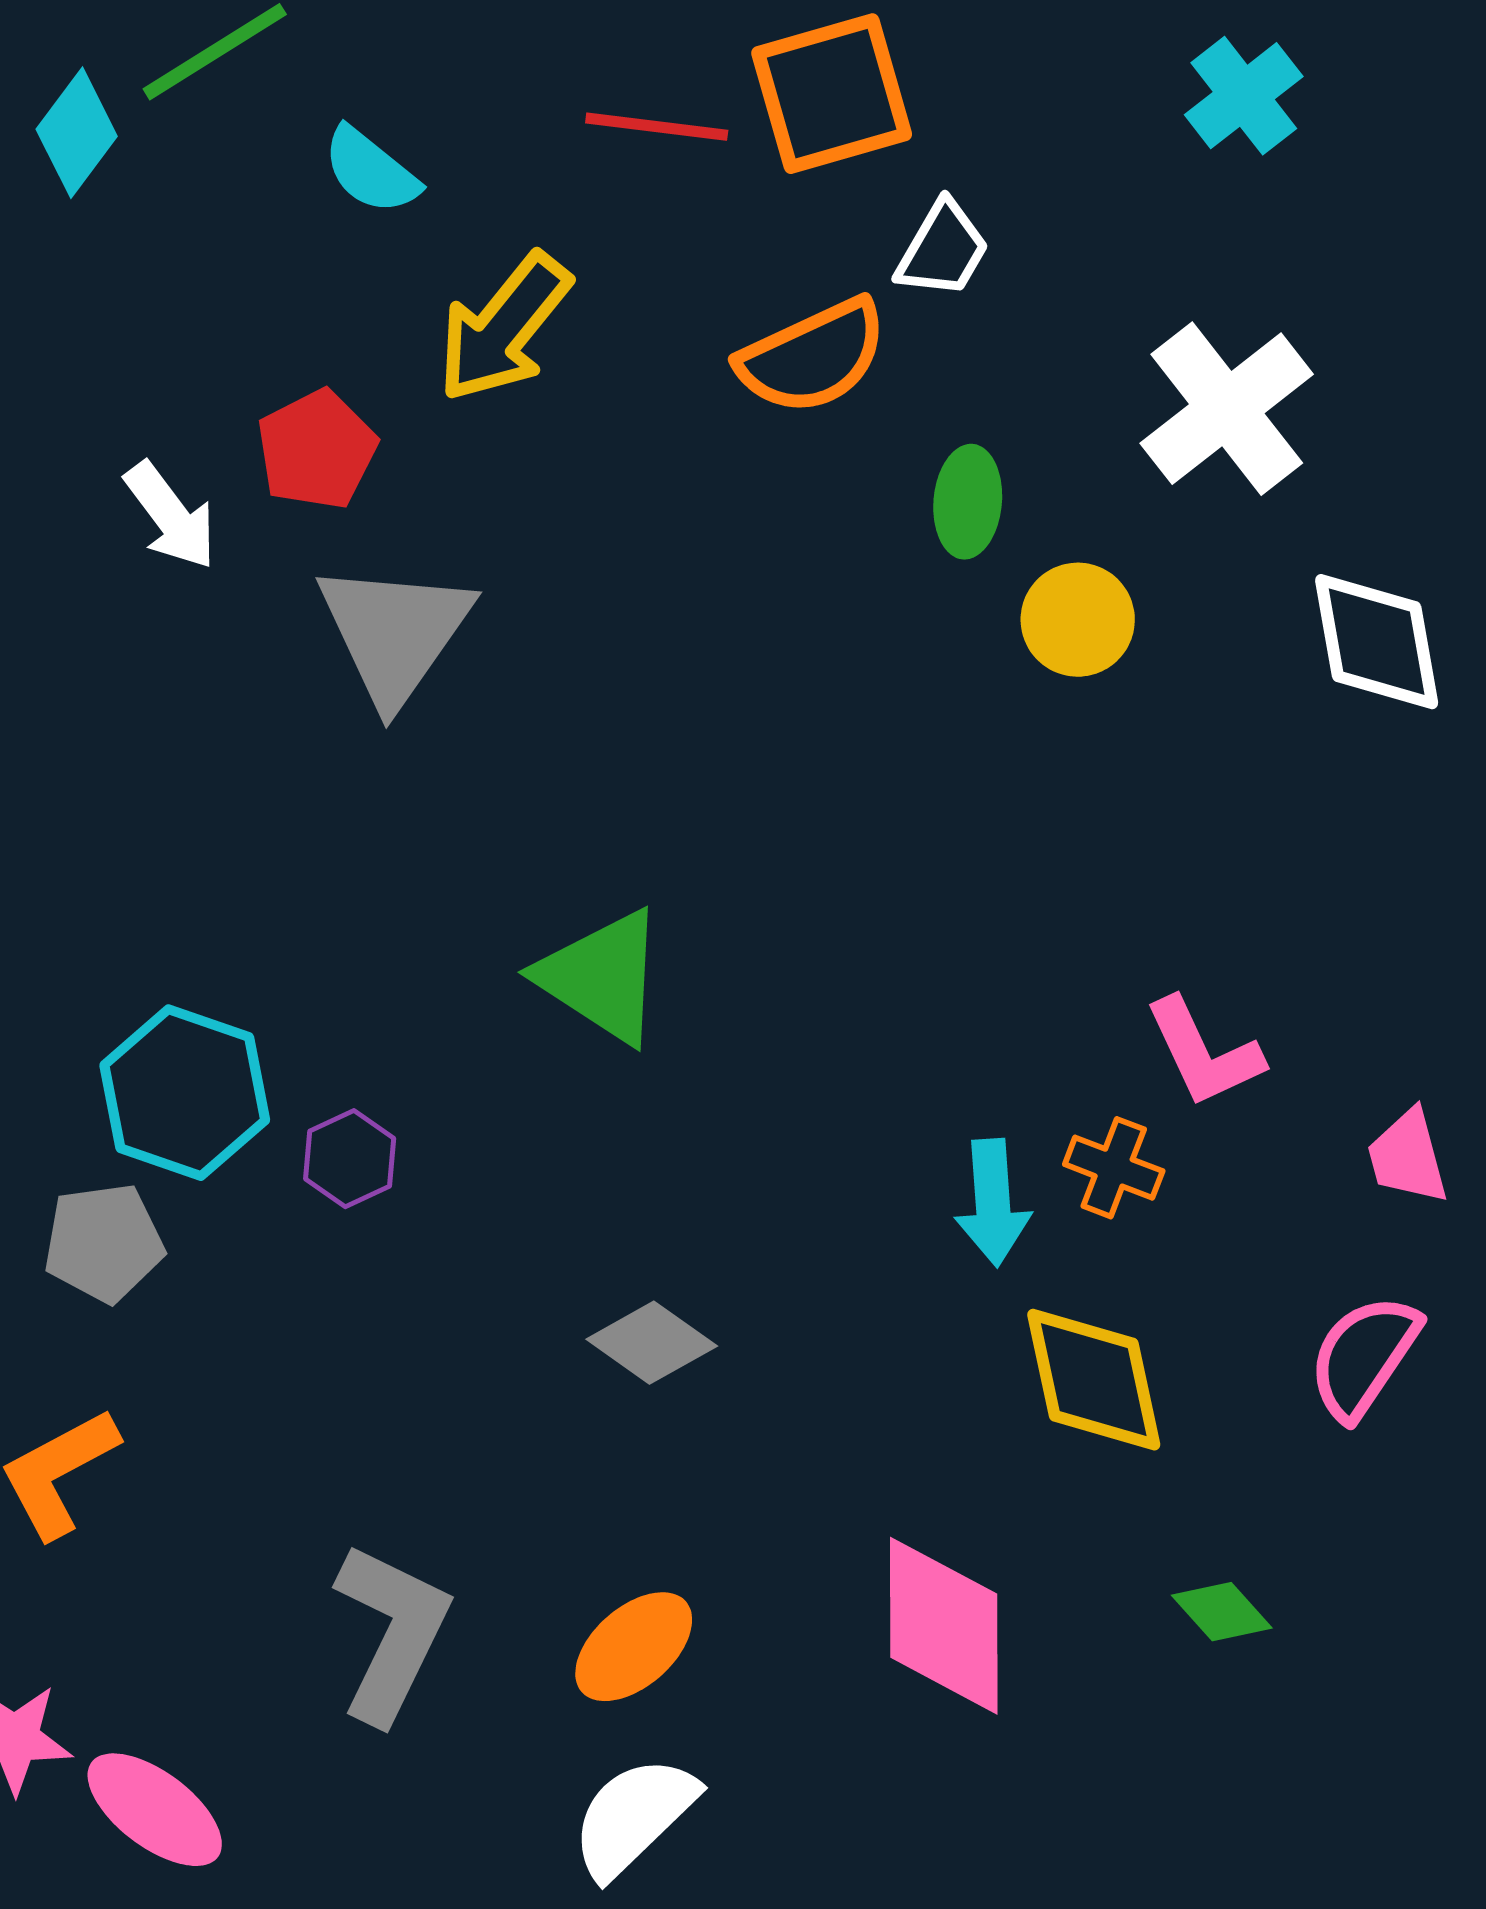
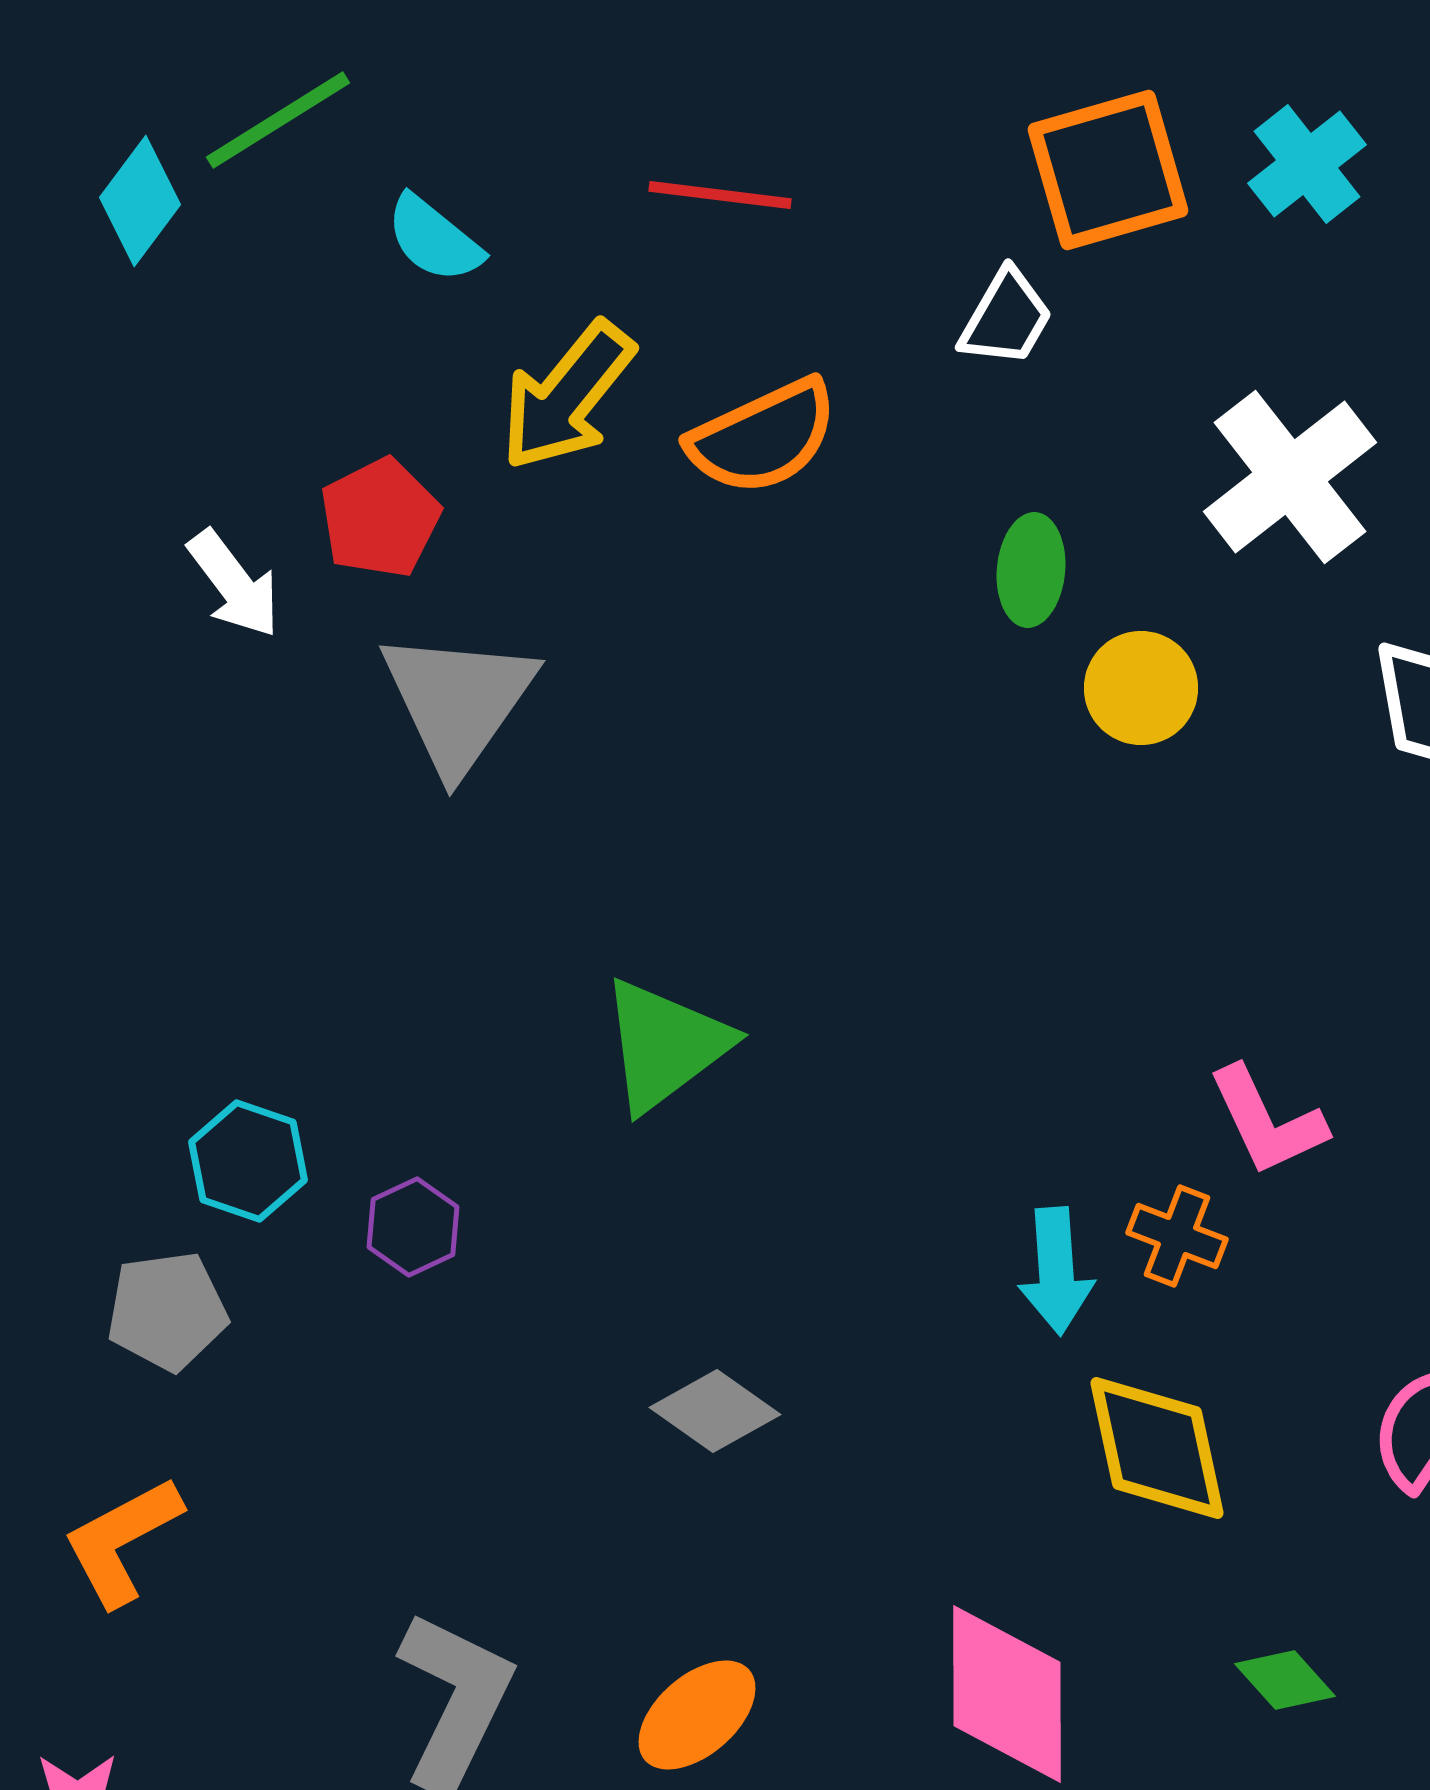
orange square: (832, 94) -> (1108, 170), moved
orange semicircle: (813, 357) -> (763, 437), moved
green triangle: (602, 977) -> (665, 1045), turned 50
cyan hexagon: (185, 1093) -> (248, 1161), size x0.7

